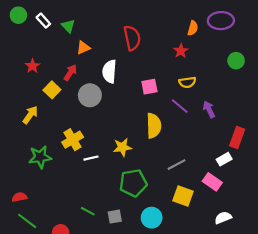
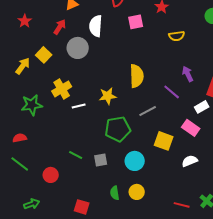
yellow semicircle: (187, 82) -> (177, 36), moved
pink square: (149, 87) -> (136, 22), moved
yellow square: (52, 90) -> (44, 55), moved
purple line: (180, 106) -> (172, 92), moved
purple arrow: (209, 109) -> (188, 74), moved
gray line: (176, 165) -> (148, 111), moved
red semicircle: (19, 197) -> (20, 138), moved
white semicircle: (223, 218) -> (190, 161), moved

